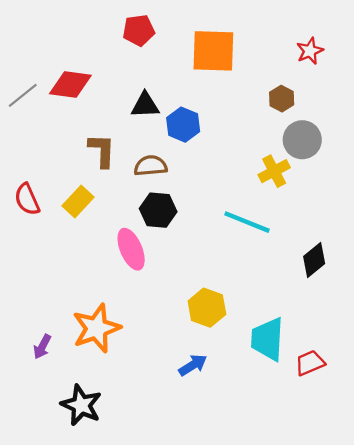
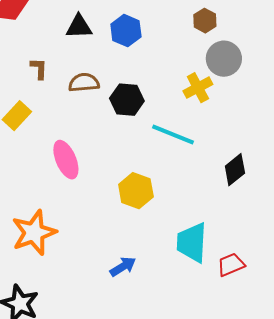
blue hexagon: (183, 125) -> (126, 31), moved
brown L-shape: (102, 151) -> (39, 69), size x0.7
black hexagon: (158, 210) -> (127, 100), moved
yellow hexagon: (207, 308) -> (136, 191), moved

